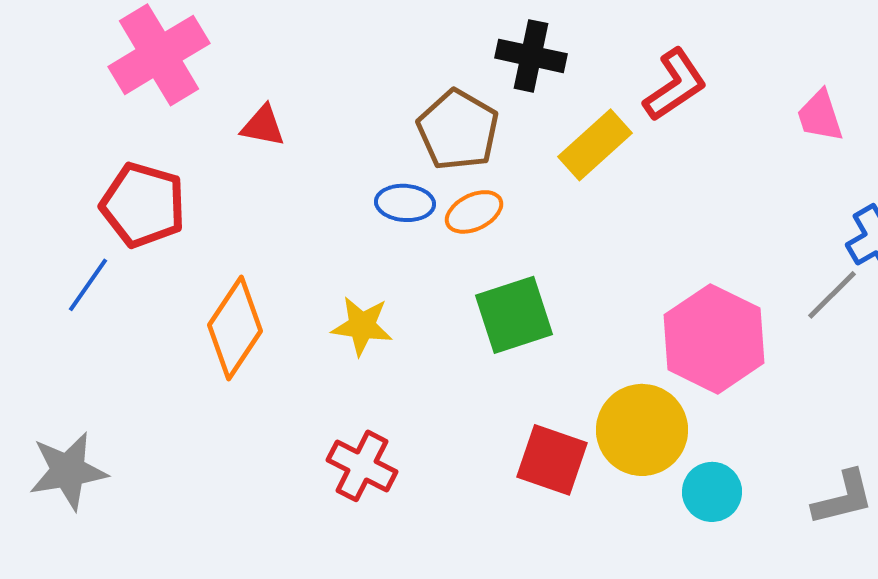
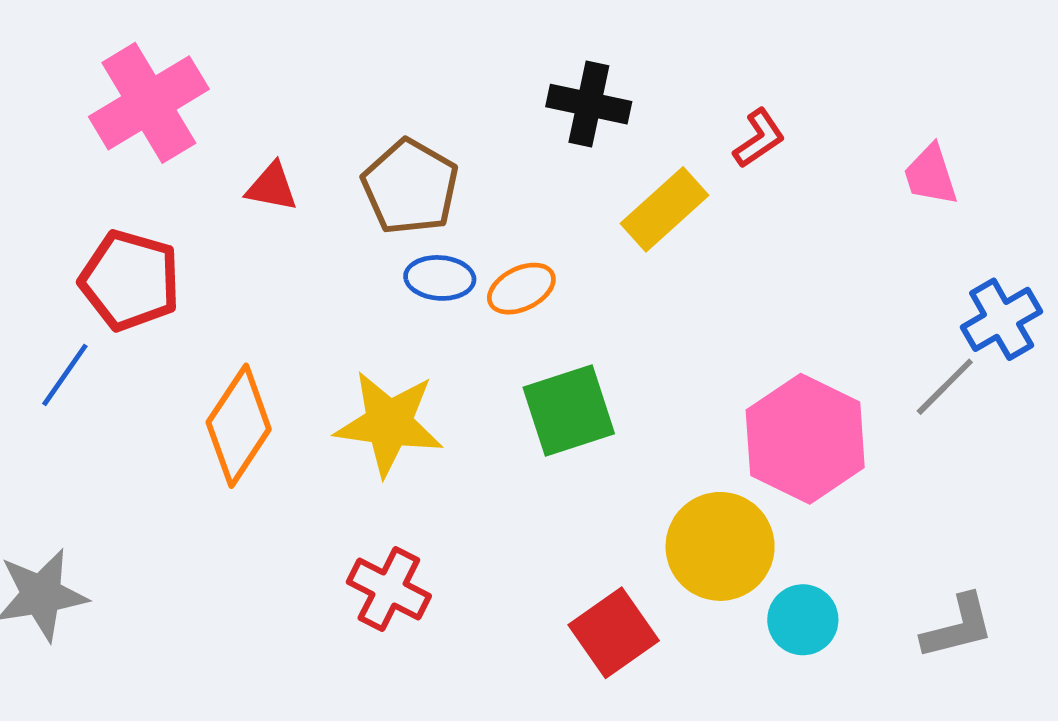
red L-shape: (675, 85) -> (759, 138), size x0.7
brown pentagon: (458, 130) -> (410, 187), moved
yellow star: (362, 326) -> (389, 423), size x1.5
red square: (552, 460) -> (614, 633), moved, turned 36

